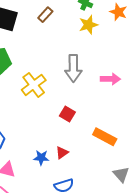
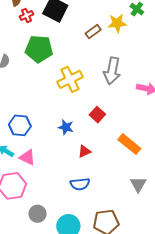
brown rectangle: (45, 15) -> (93, 32), moved
yellow star: (88, 25) -> (117, 23), moved
blue star: (41, 158) -> (66, 127), moved

